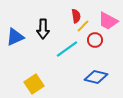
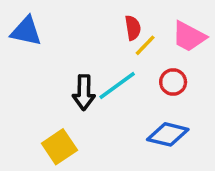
black arrow: (43, 29) -> (84, 92), moved
blue triangle: (15, 37) -> (26, 31), moved, turned 36
red circle: (95, 40) -> (173, 82), moved

